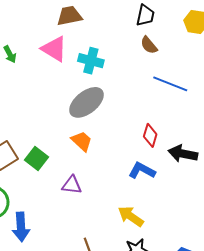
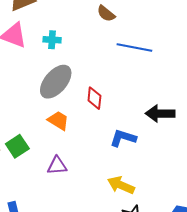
cyan cross: (91, 61) -> (52, 40), size x0.7
red diamond: (150, 135) -> (94, 98), moved
green square: (36, 158) -> (17, 146), turned 30

